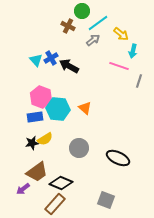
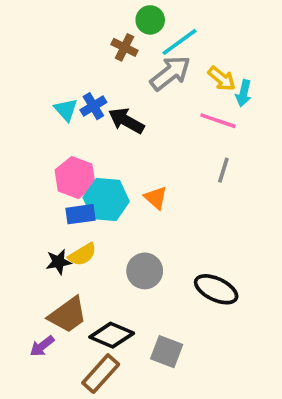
yellow arrow: (121, 34) -> (222, 79), moved
gray arrow: (93, 40) -> (170, 73), size x1.6
gray line: (139, 81) -> (223, 170), moved
blue rectangle: (35, 117) -> (81, 214), moved
gray square: (106, 200) -> (167, 352), moved

